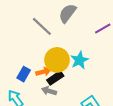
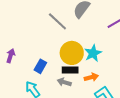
orange arrow: (43, 72) -> (91, 77), moved
black rectangle: (55, 78) -> (70, 70), turned 35

